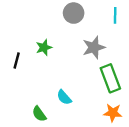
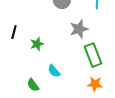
green star: (44, 47) -> (37, 44), moved
black line: (17, 61) -> (14, 32), moved

